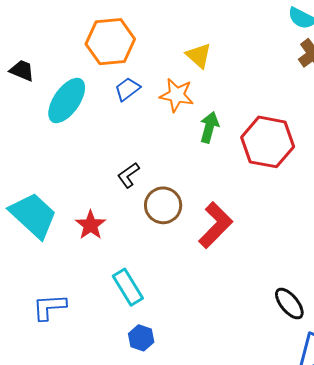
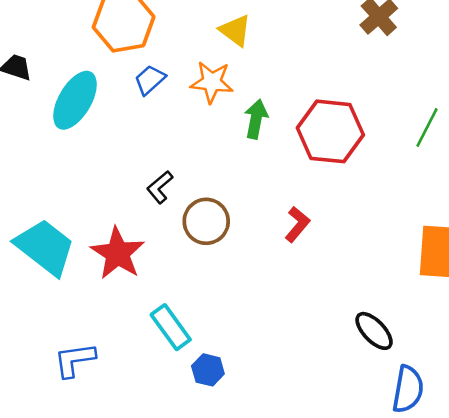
red star: (90, 225) -> (118, 253), size x1.4
red L-shape: (216, 225) -> (297, 224), moved, size x0.6
blue hexagon: (141, 338) -> (208, 370), moved

